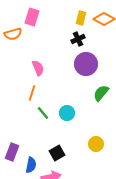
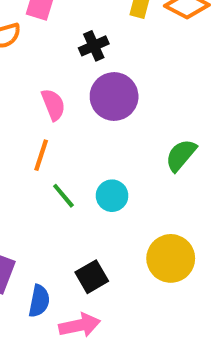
black cross: (78, 39) -> (94, 46), moved
purple circle: (86, 64) -> (114, 96), moved
yellow circle: (96, 144) -> (171, 258), size x1.5

